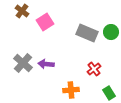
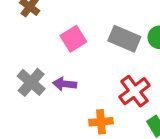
pink square: (45, 22) -> (73, 39), moved
red cross: (94, 69) -> (135, 91), size x1.5

